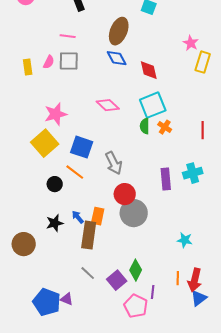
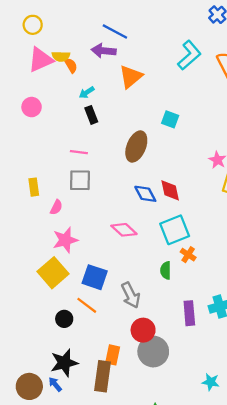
blue diamond: (117, 58) -> (145, 194), moved
pink semicircle: (49, 62) -> (56, 207), moved
green semicircle: (145, 126) -> (166, 270), moved
blue arrow: (78, 217) -> (55, 384), moved
black star: (55, 223) -> (64, 363), size x1.4

